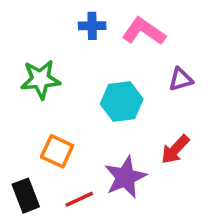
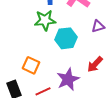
green star: (40, 79) -> (45, 20), moved

